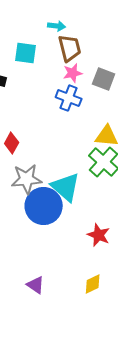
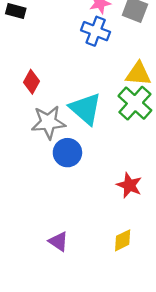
cyan triangle: (66, 187) -> (85, 109), moved
blue circle: (44, 206) -> (67, 153), size x0.7

